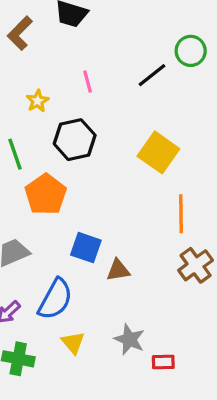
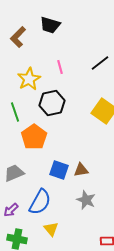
yellow star: (38, 101) -> (29, 79), size x1.6
brown triangle: (118, 270) -> (81, 170), moved
gray star: (129, 339) -> (86, 200), moved

